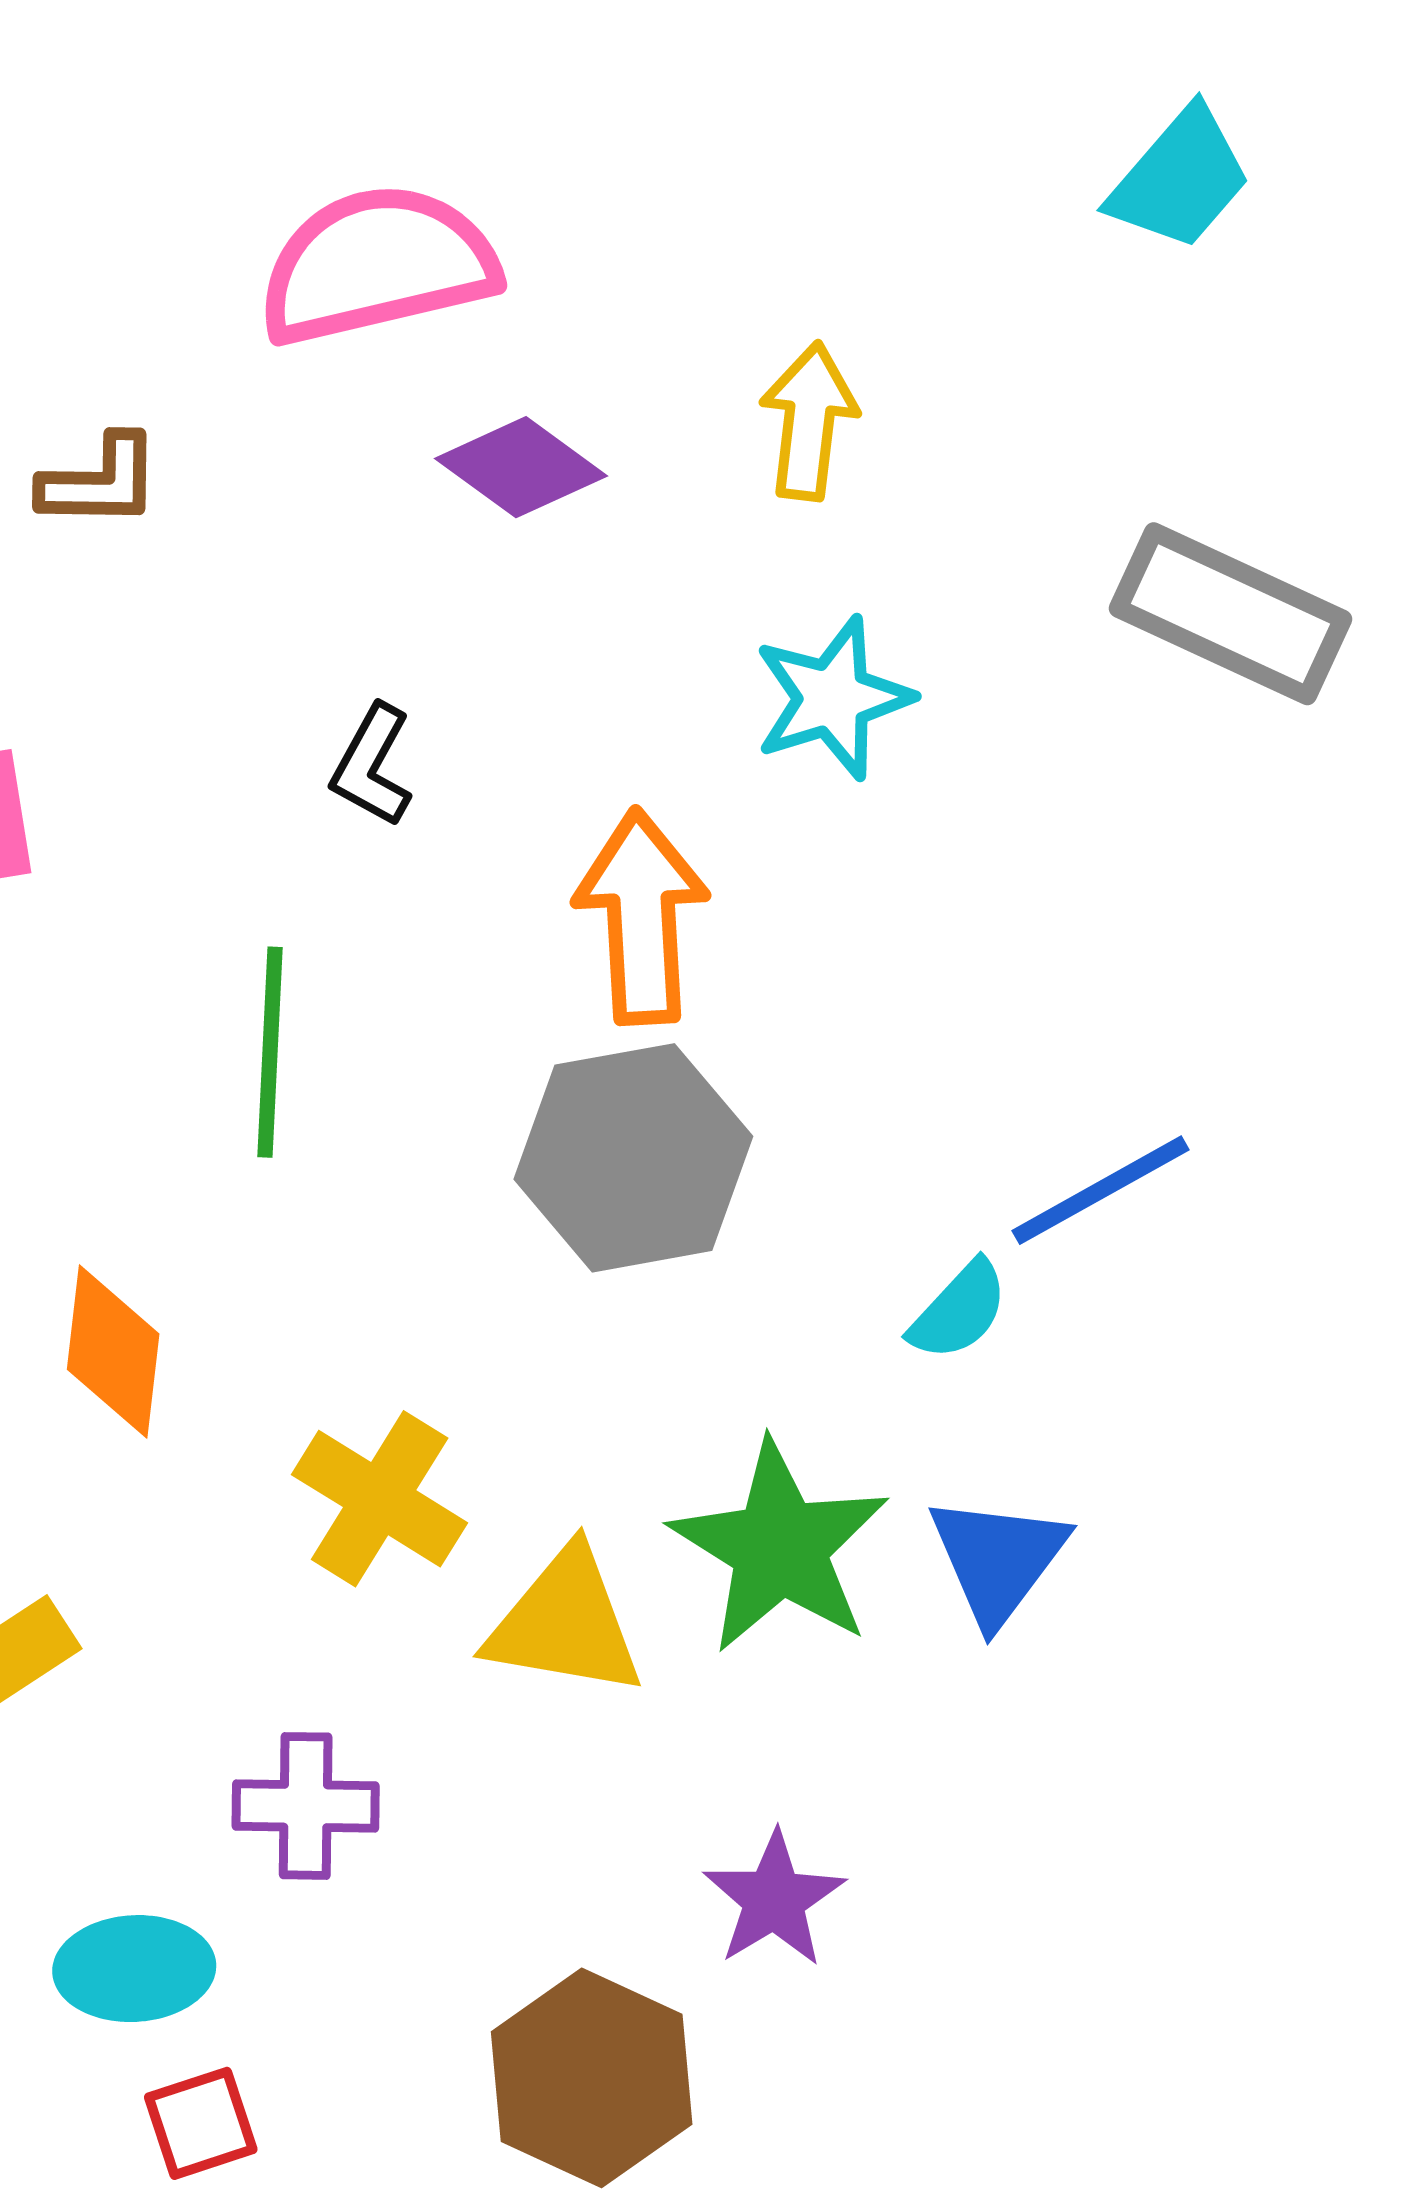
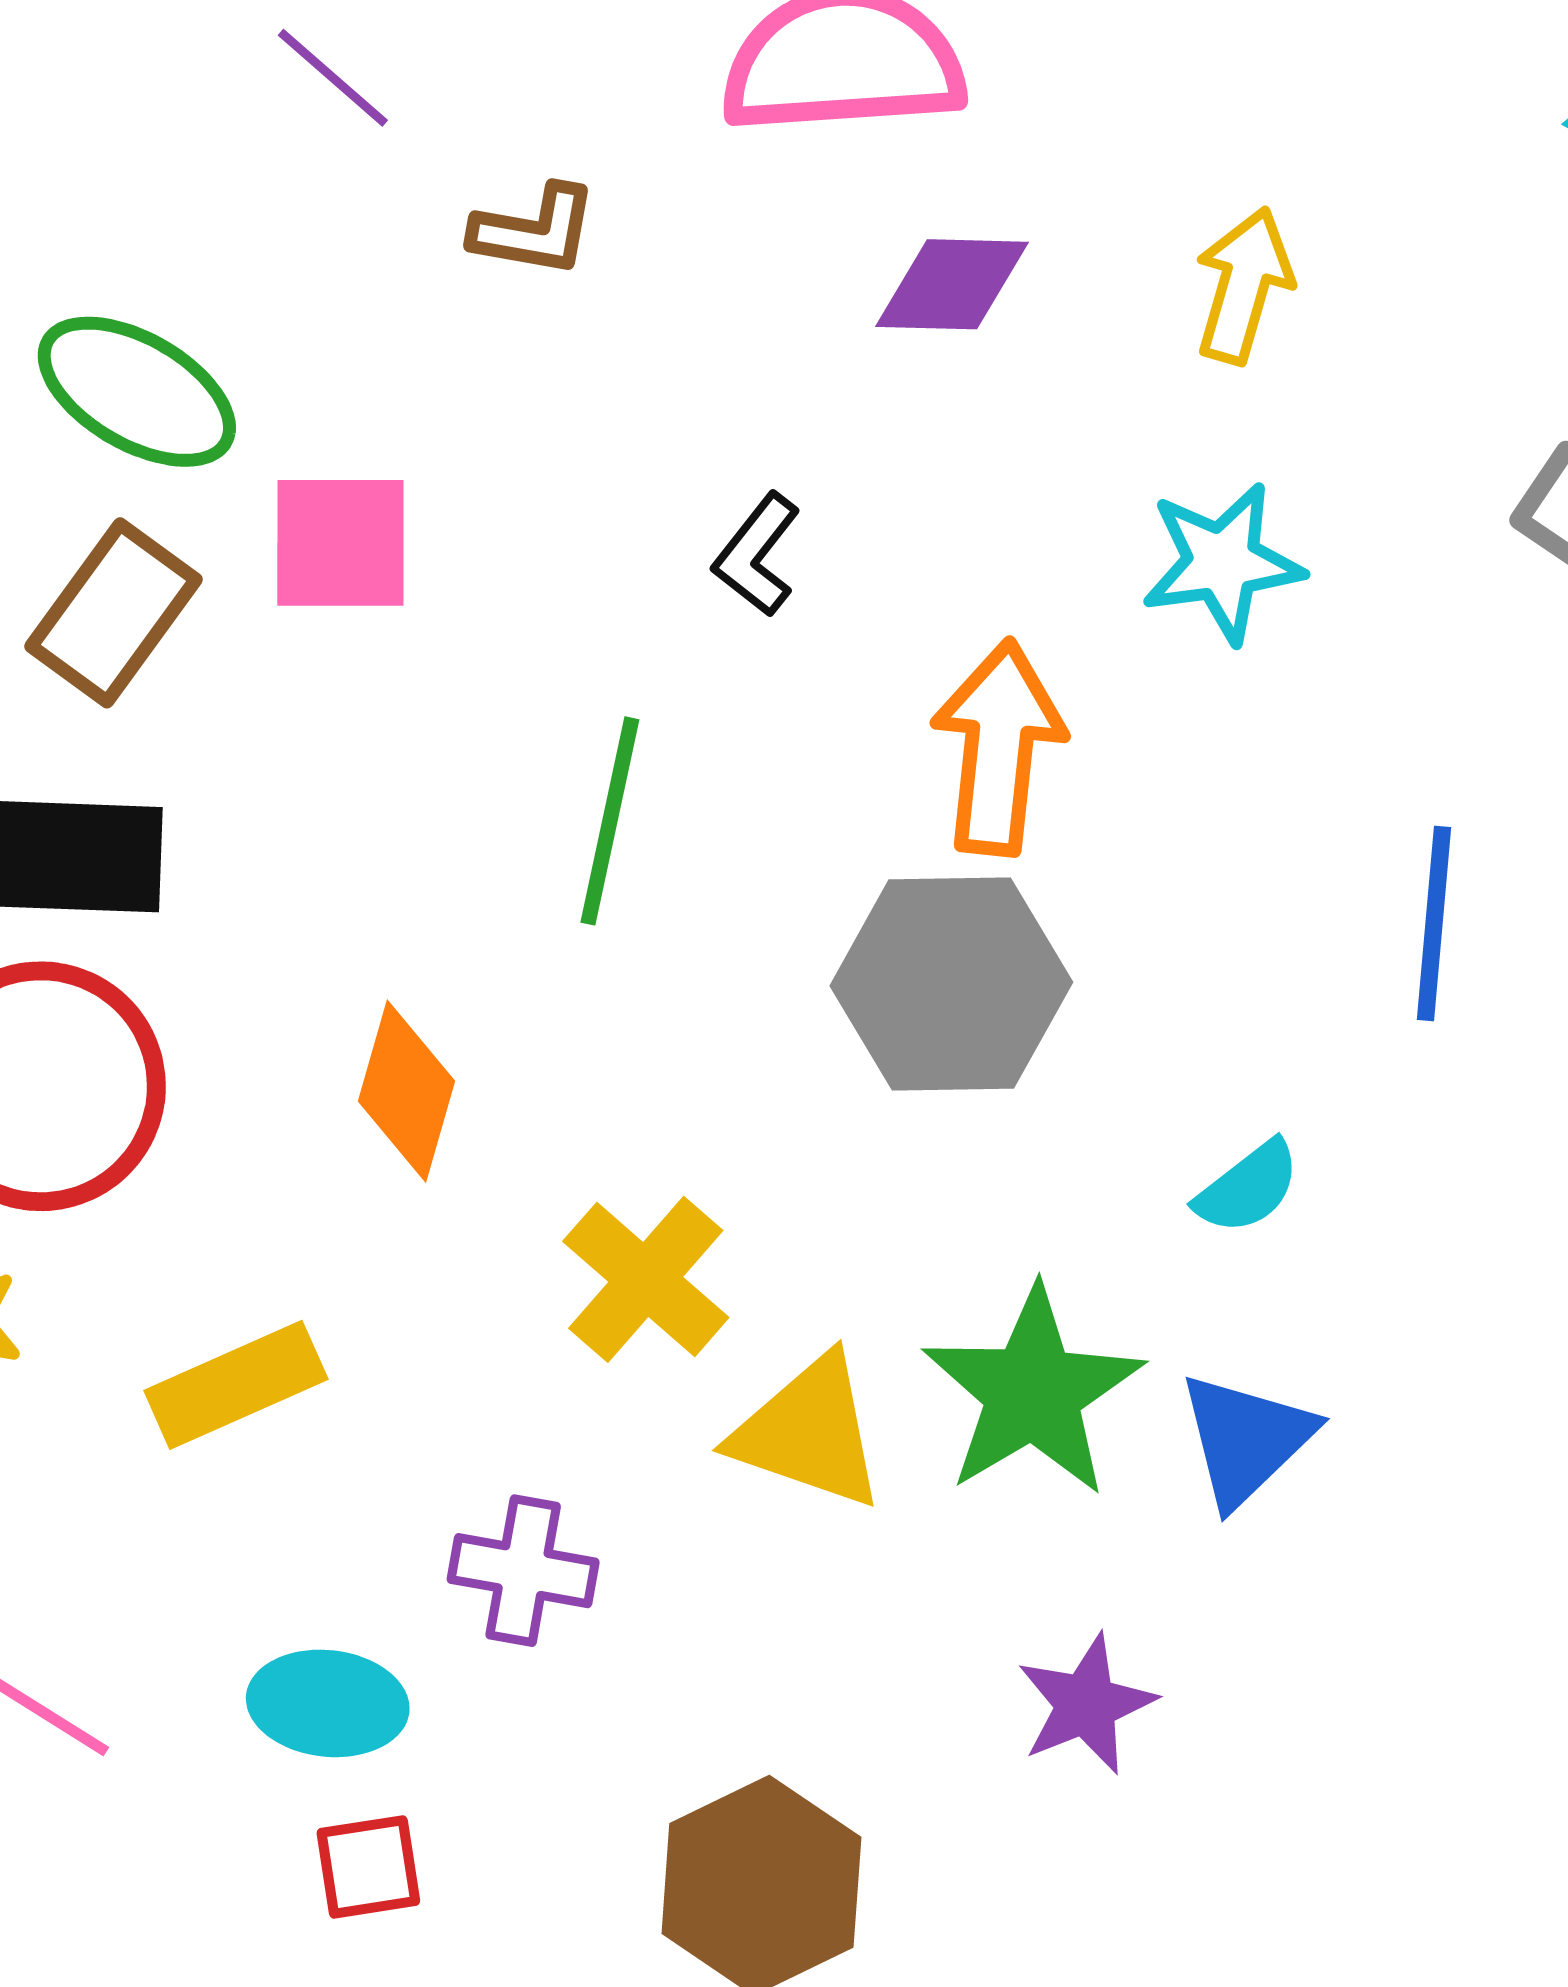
purple diamond: (521, 467) -> (952, 284), turned -44
blue line: (1101, 1190) -> (1434, 924), moved, turned -65
purple star: (774, 1899) -> (1086, 1704), moved

